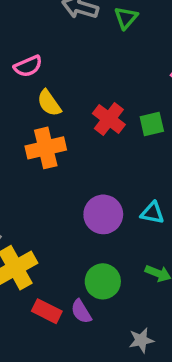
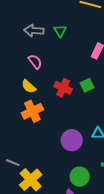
pink semicircle: (28, 66) -> (35, 62), moved, turned -91

